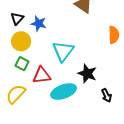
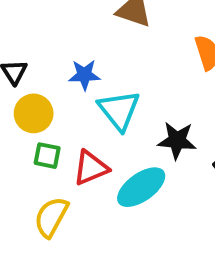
blue star: (39, 24) -> (84, 75), moved

